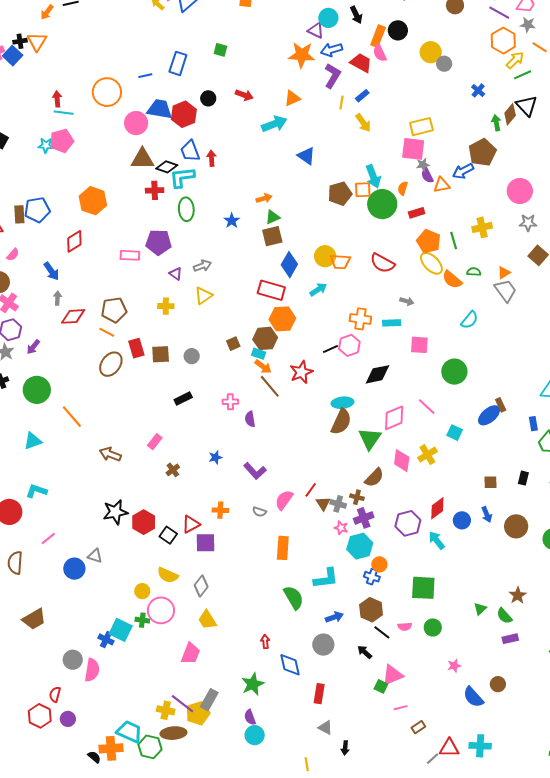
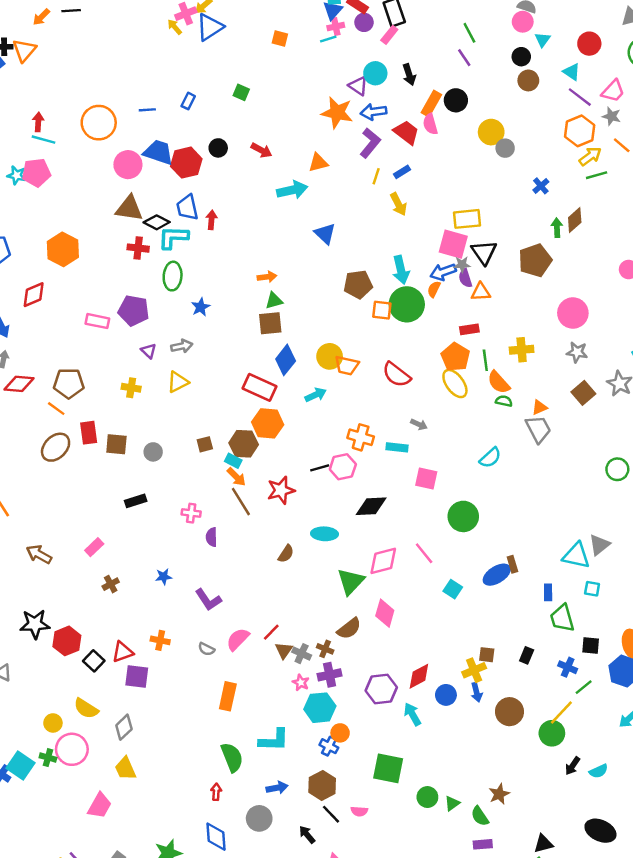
blue rectangle: (178, 63) -> (188, 101), size x0.6
black triangle: (527, 106) -> (484, 252), moved
blue arrow: (463, 171) -> (443, 272), moved
orange square: (363, 190) -> (382, 310), moved
red rectangle: (417, 213) -> (469, 329), moved
blue star: (232, 221) -> (201, 307), moved
orange semicircle: (452, 280) -> (499, 382), moved
brown semicircle: (341, 422) -> (286, 554), moved, size x0.6
yellow cross: (427, 455) -> (474, 670), moved
green circle: (433, 627) -> (427, 797), moved
red arrow: (265, 642) -> (216, 792), moved

